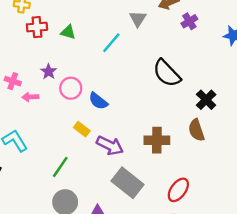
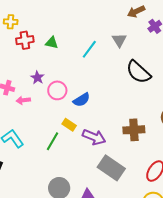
gray triangle: (138, 19) -> (119, 40), moved
blue semicircle: (98, 101) -> (82, 100), turned -66
green line: (60, 167) -> (52, 141), moved

